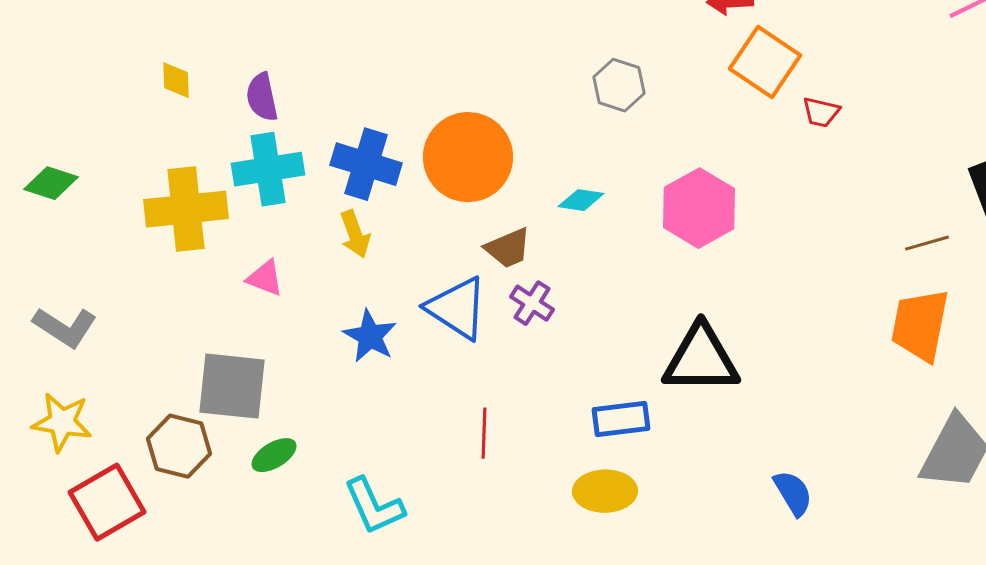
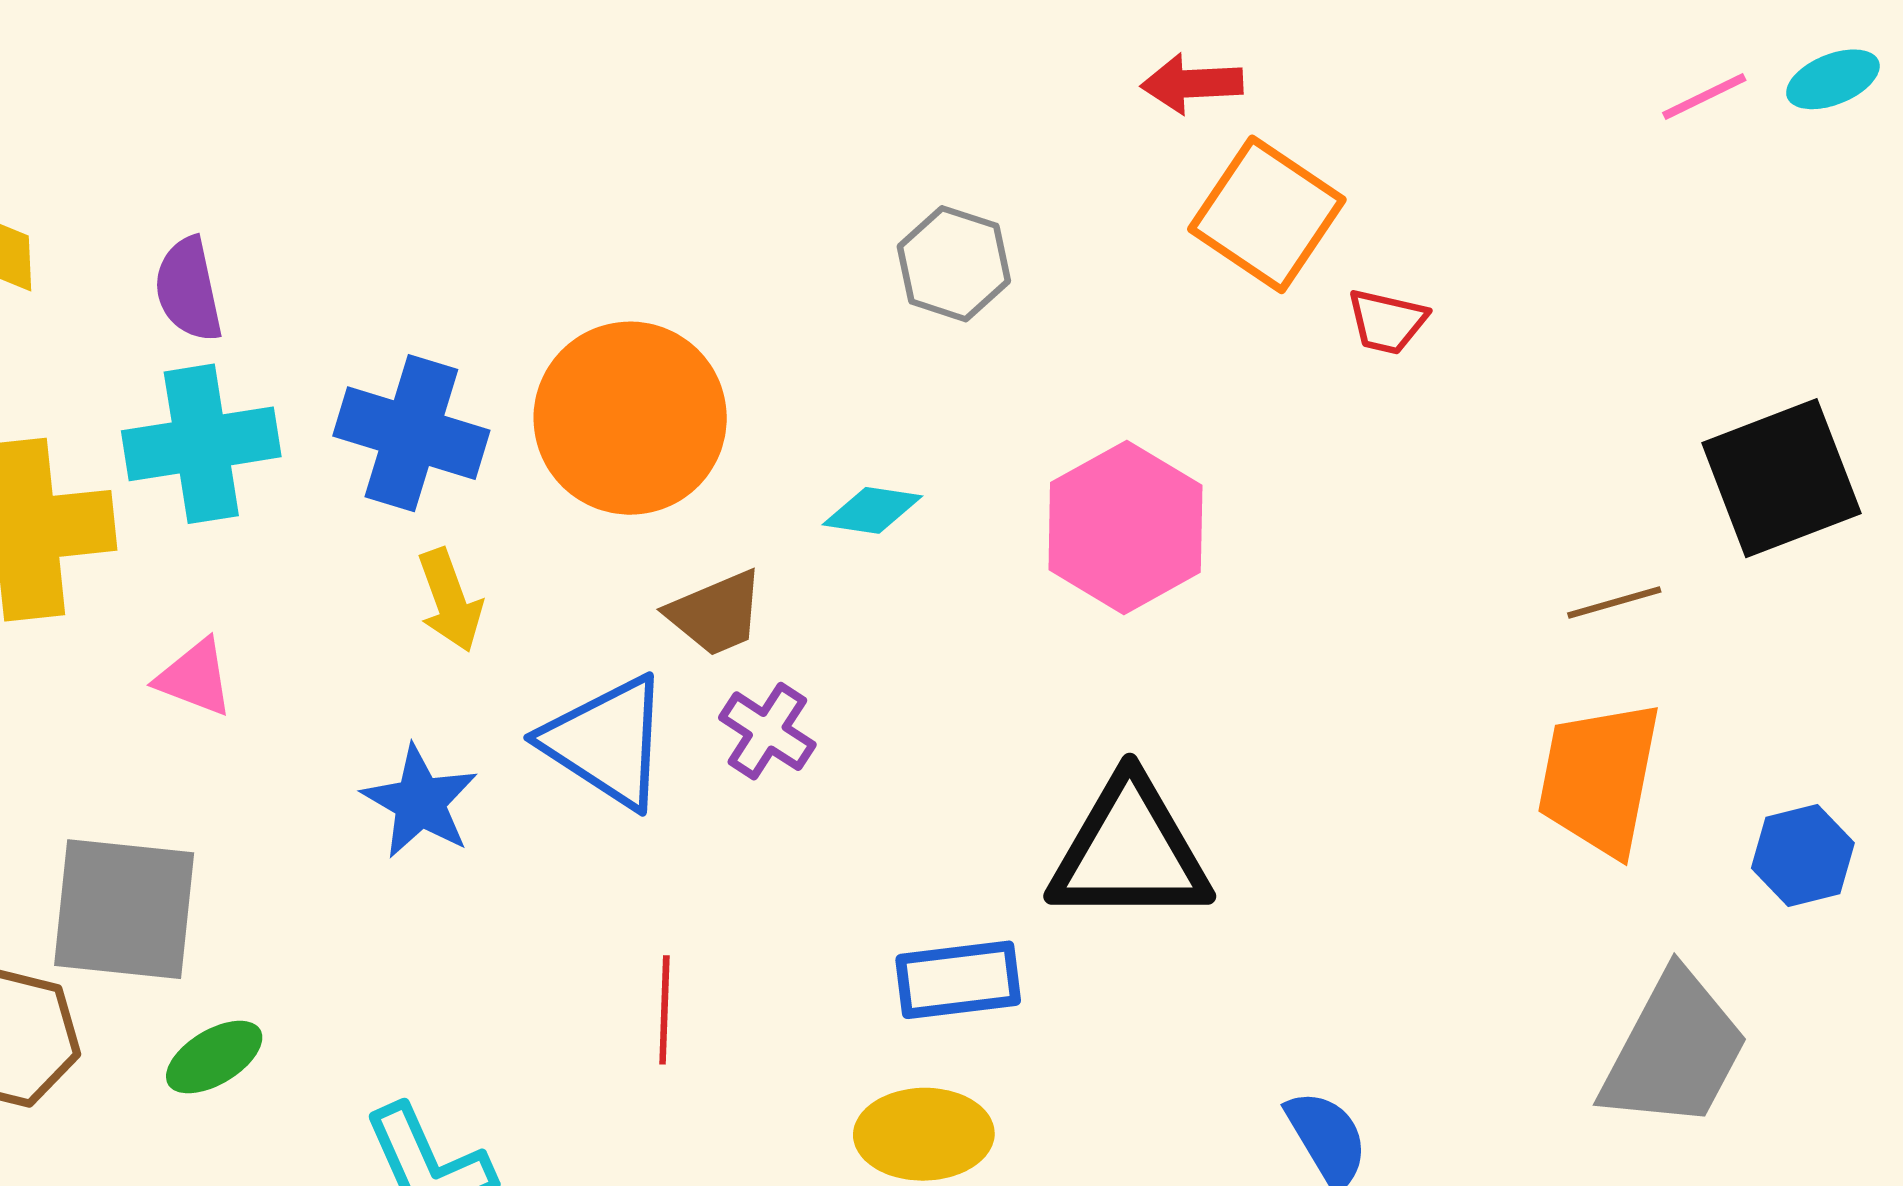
yellow arrow: (355, 234) -> (450, 600), moved

